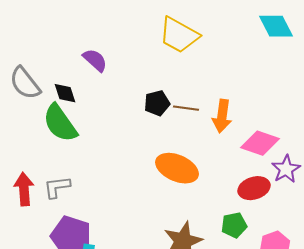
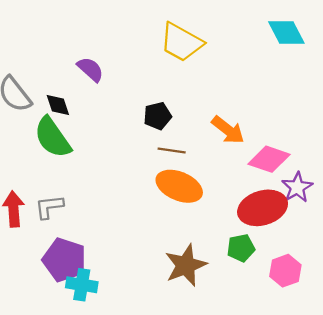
brown line: (186, 108) -> (172, 150), moved
orange arrow: (222, 116) -> (228, 130), turned -60
red ellipse: (254, 188) -> (263, 208), size x1.4

